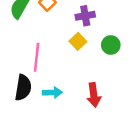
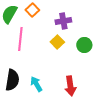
pink line: (37, 57) -> (20, 39), moved
cyan arrow: (52, 92) -> (36, 84), turned -119

